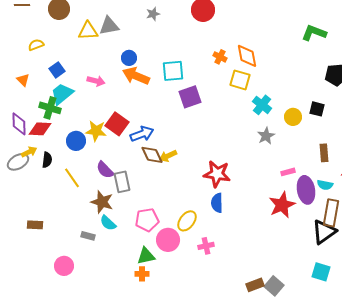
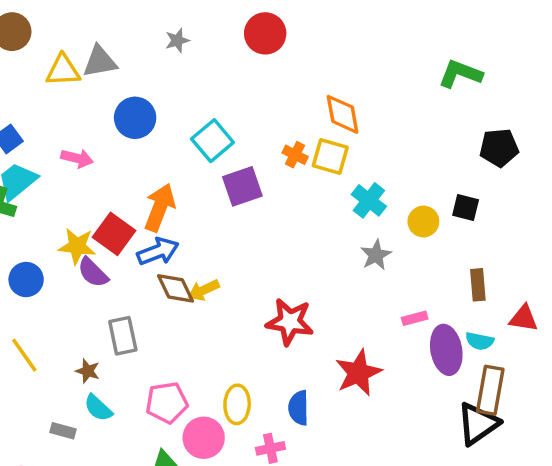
orange cross: (220, 57) -> (295, 155), moved
blue circle: (129, 58) -> (135, 118), size x1.5
cyan square: (173, 71) -> (212, 141), turned -35
orange arrow: (136, 76) -> (160, 207), moved, turned 88
blue circle: (76, 141) -> (26, 280), moved
purple semicircle: (105, 170) -> (93, 273), moved
yellow line: (72, 178) -> (24, 355), moved
brown star: (102, 202) -> (88, 371), size x0.6
blue semicircle: (217, 203) -> (299, 408), moved
red star: (282, 205) -> (358, 373), moved
yellow ellipse: (187, 221) -> (237, 404), turned -35

